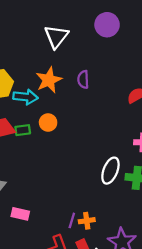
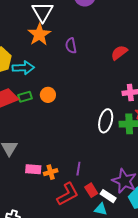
orange star: (49, 80) -> (39, 34), moved
orange circle: (48, 123) -> (48, 95), moved
orange cross: (87, 221) -> (51, 172), moved

